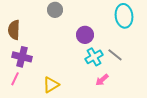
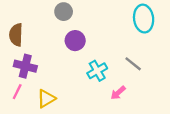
purple circle: (85, 35) -> (75, 41), moved
cyan cross: (94, 57) -> (97, 71), moved
yellow triangle: (51, 85) -> (46, 99), moved

